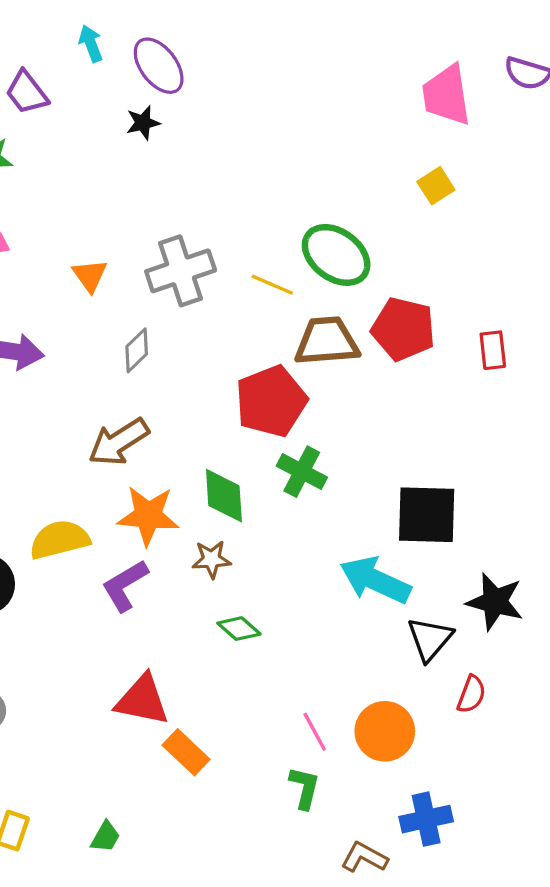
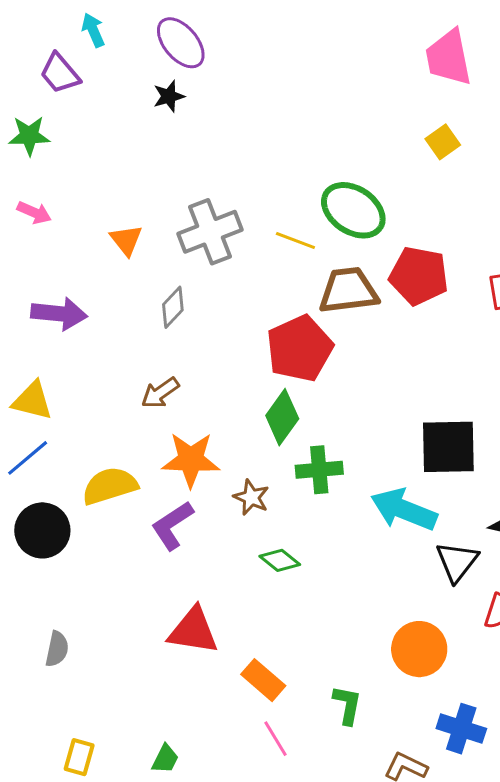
cyan arrow: (91, 43) -> (93, 30), moved
brown arrow: (119, 442) -> (160, 393), size x0.7
green cross: (302, 472) -> (319, 470), moved, turned -30
green diamond: (224, 496) -> (282, 417), moved, turned 42
brown star: (211, 559) -> (251, 497), turned 30
pink line: (315, 732) -> (276, 739), moved
orange rectangle: (186, 752) -> (263, 680), moved
blue cross: (426, 819) -> (461, 729), turned 33

